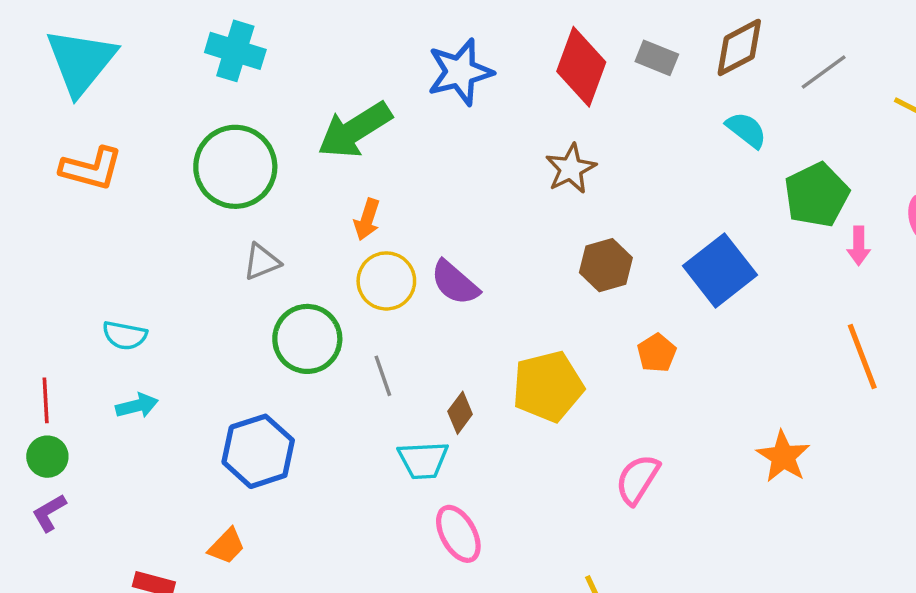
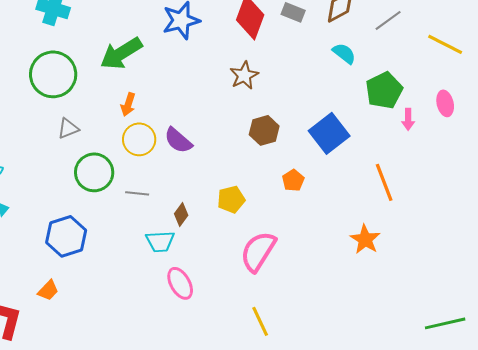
orange line: (862, 356) -> (384, 182), moved
gray line: (383, 376) -> (137, 193), turned -65
yellow pentagon: (548, 386) -> (231, 199), size x0.7
pink semicircle: (637, 479) -> (258, 251), moved, size x1.4

